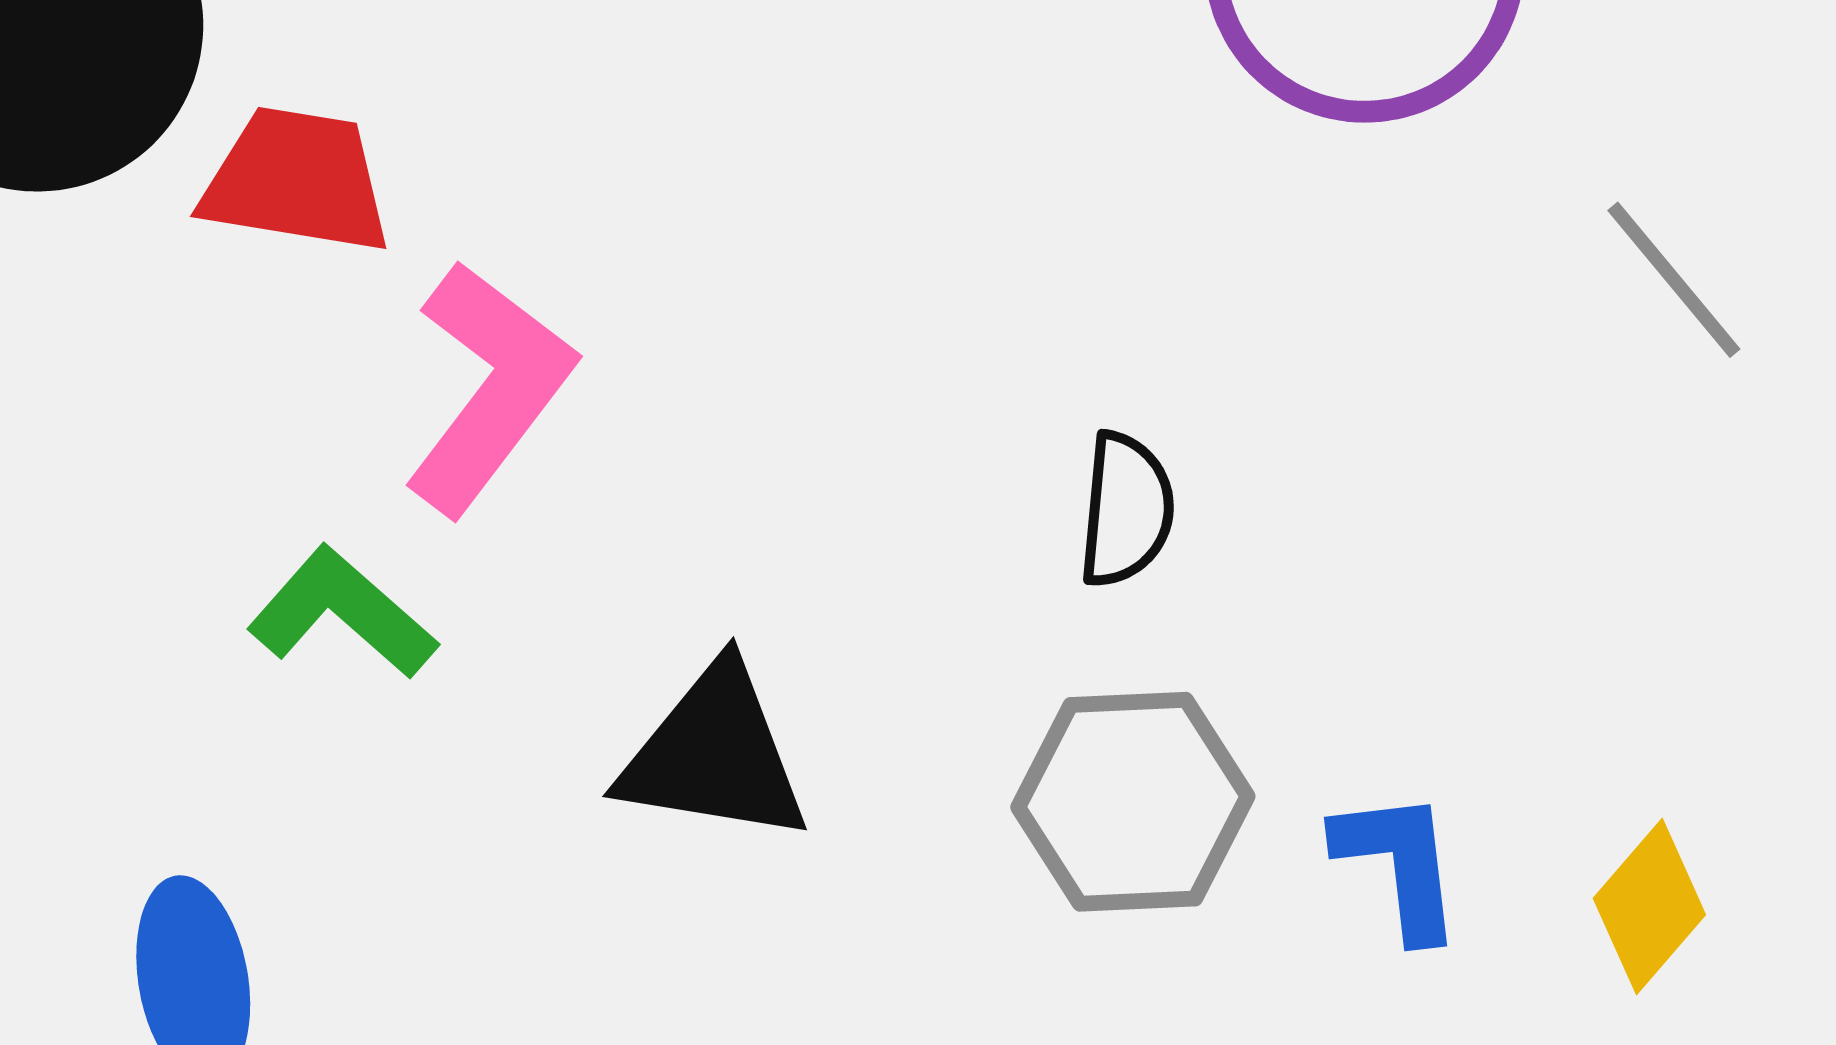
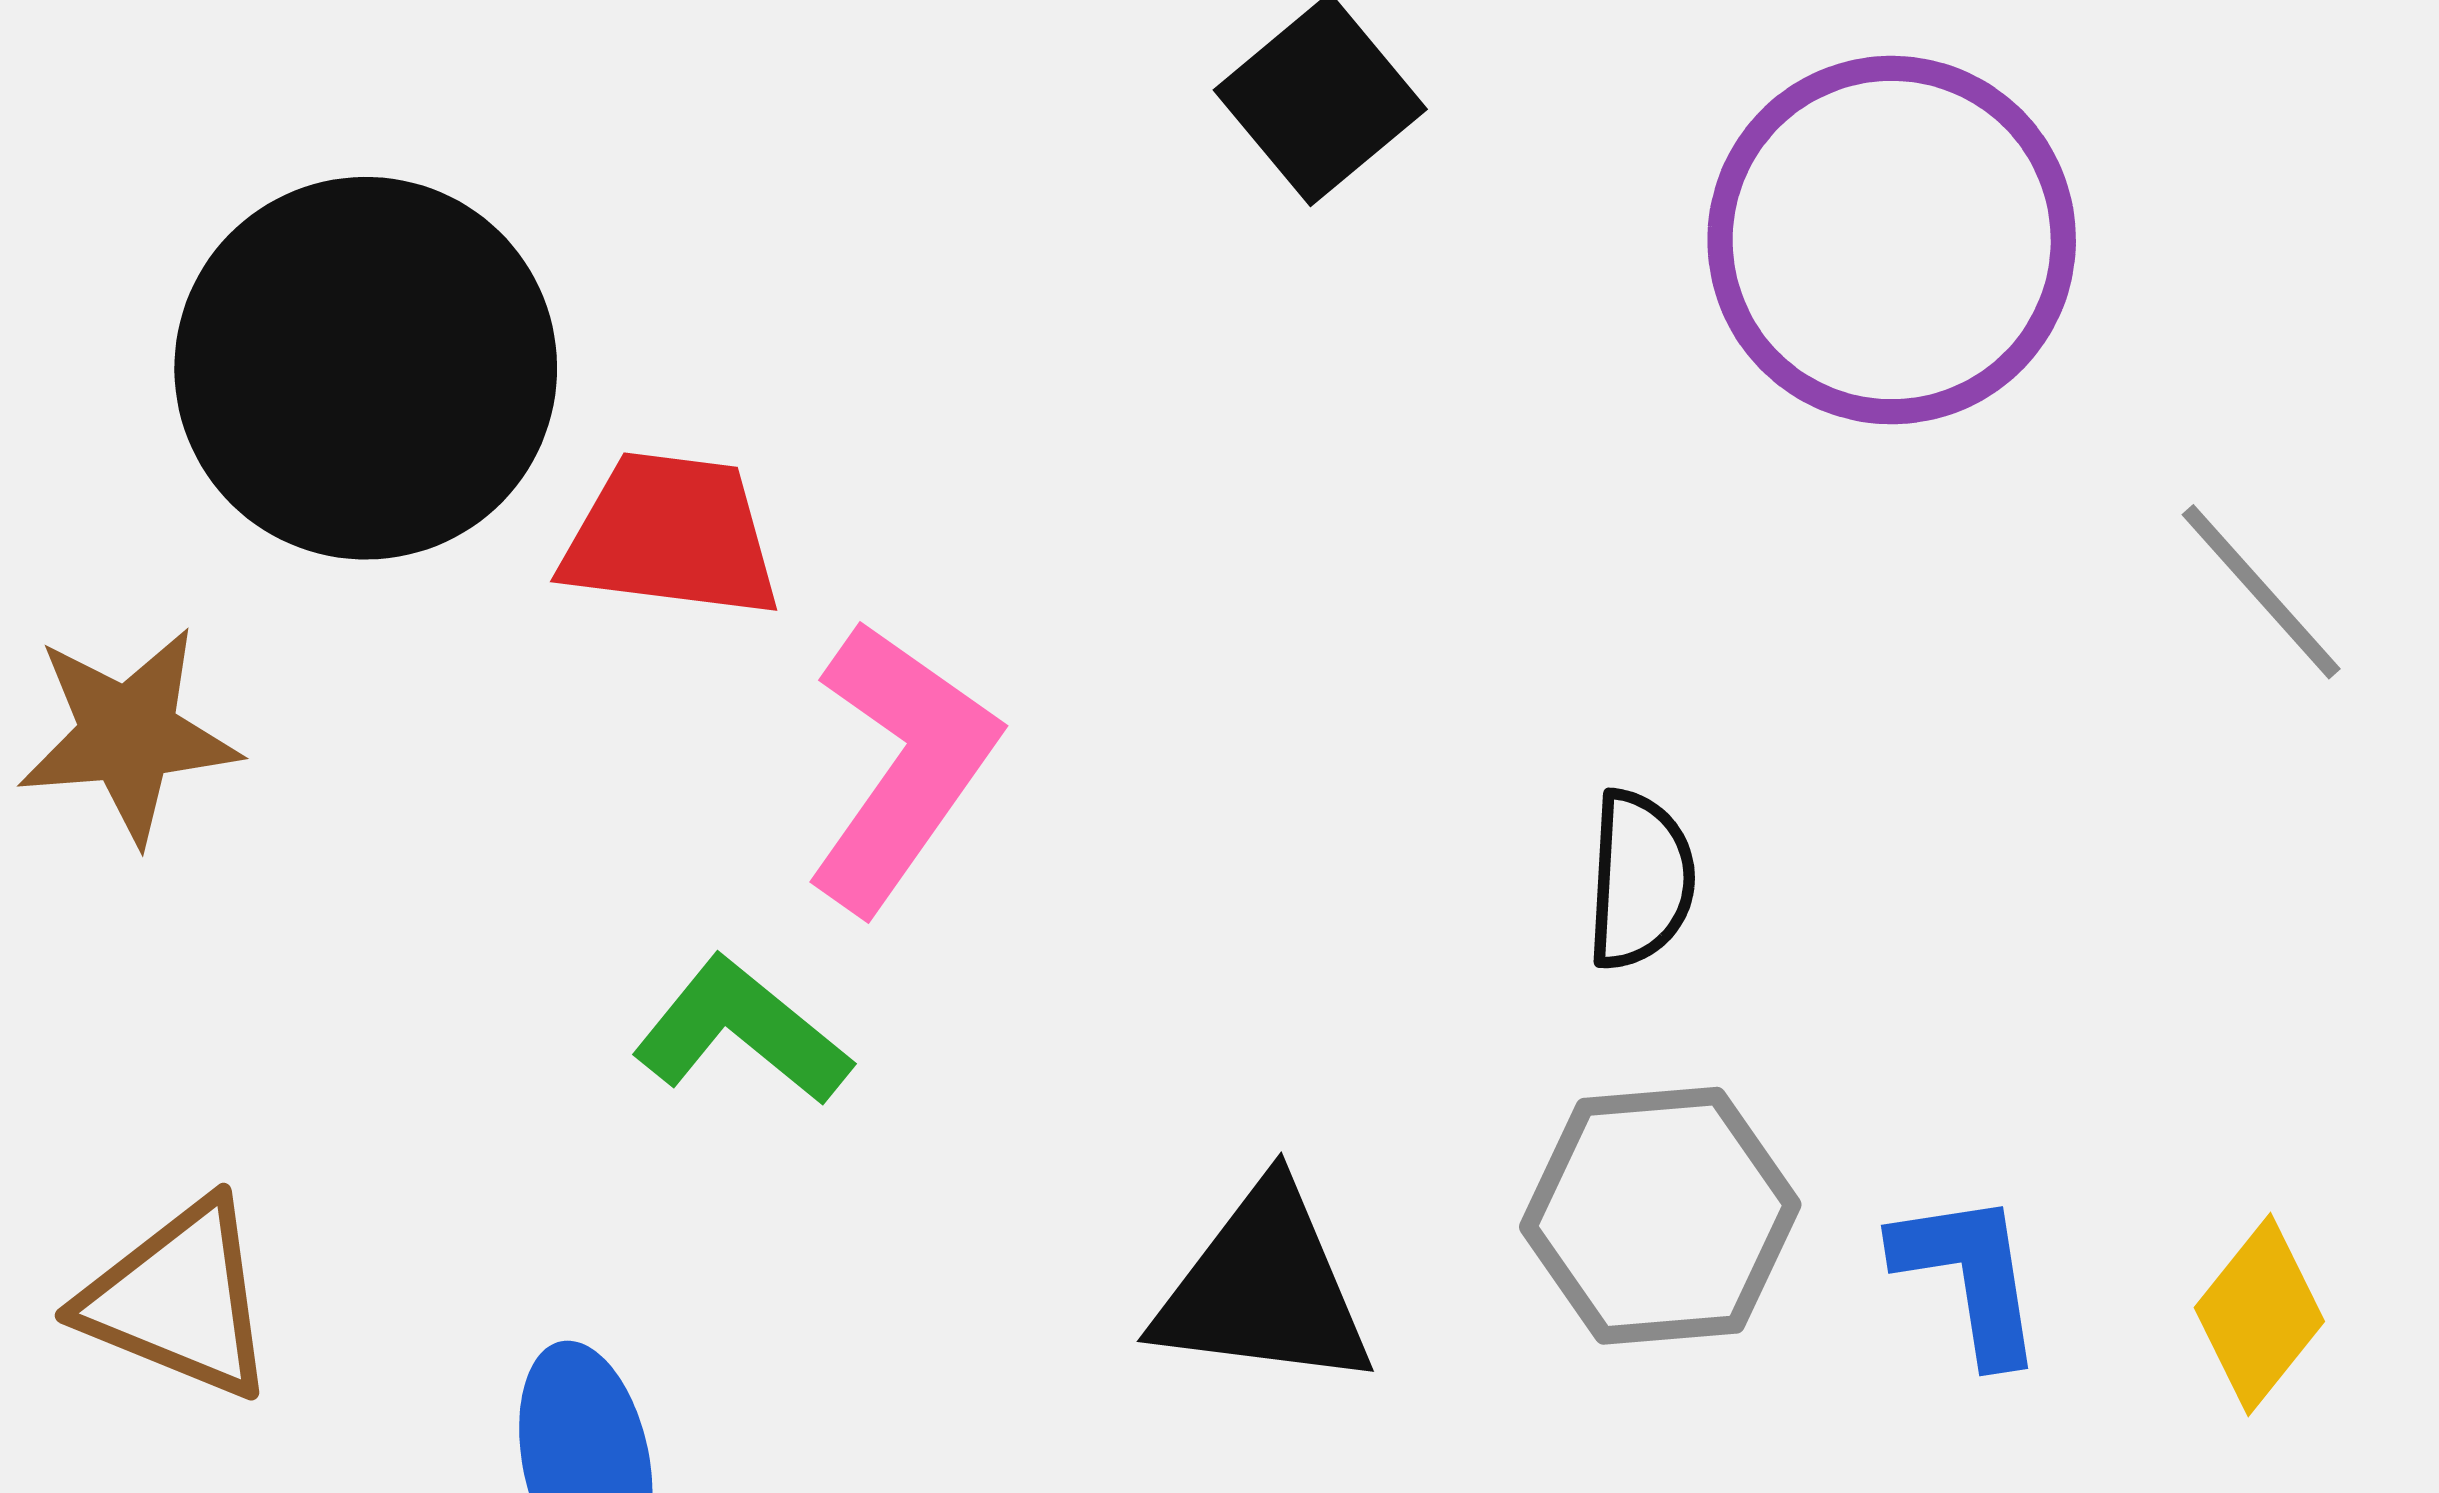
black triangle: (714, 754) -> (1264, 1288), moved

